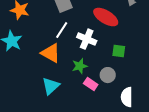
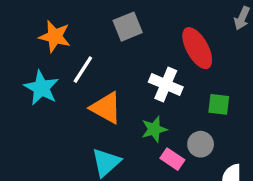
red ellipse: (106, 17) -> (197, 48), turned 30
white line: (62, 30) -> (83, 70), moved

